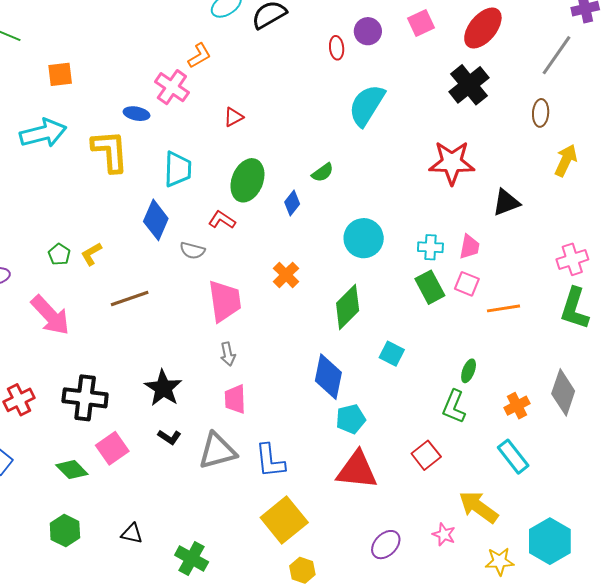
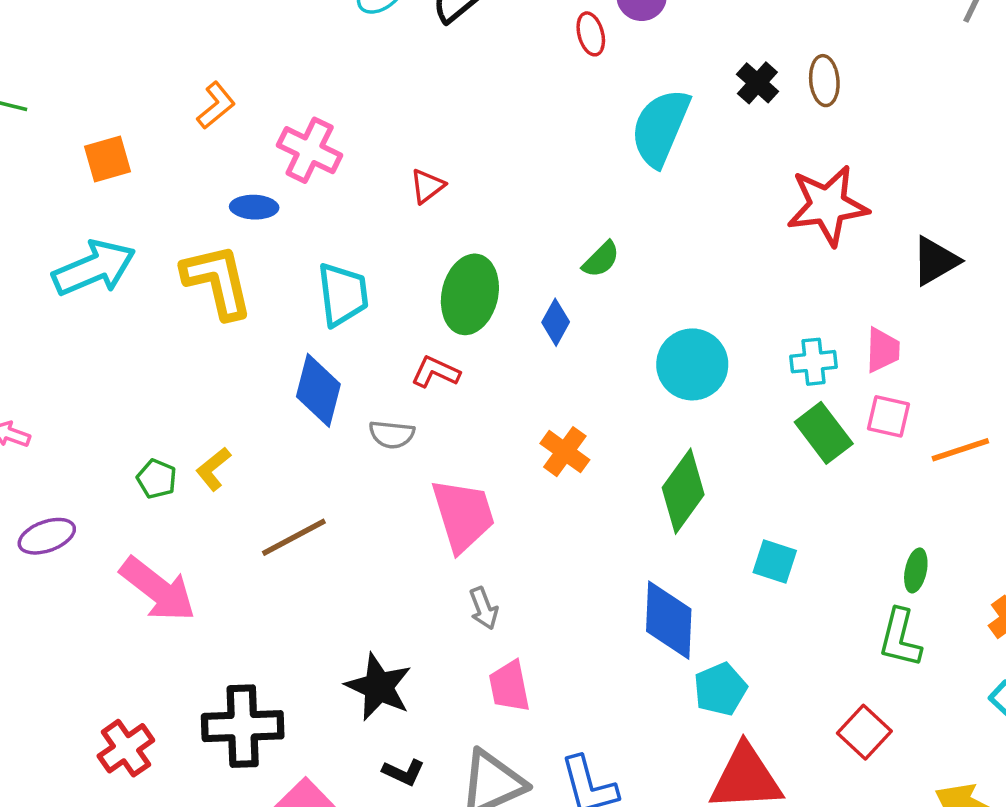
orange L-shape: (199, 56) -> (216, 105), moved
black cross: (469, 85) -> (757, 83), moved, size x0.6
brown ellipse: (541, 113) -> (824, 81), moved

